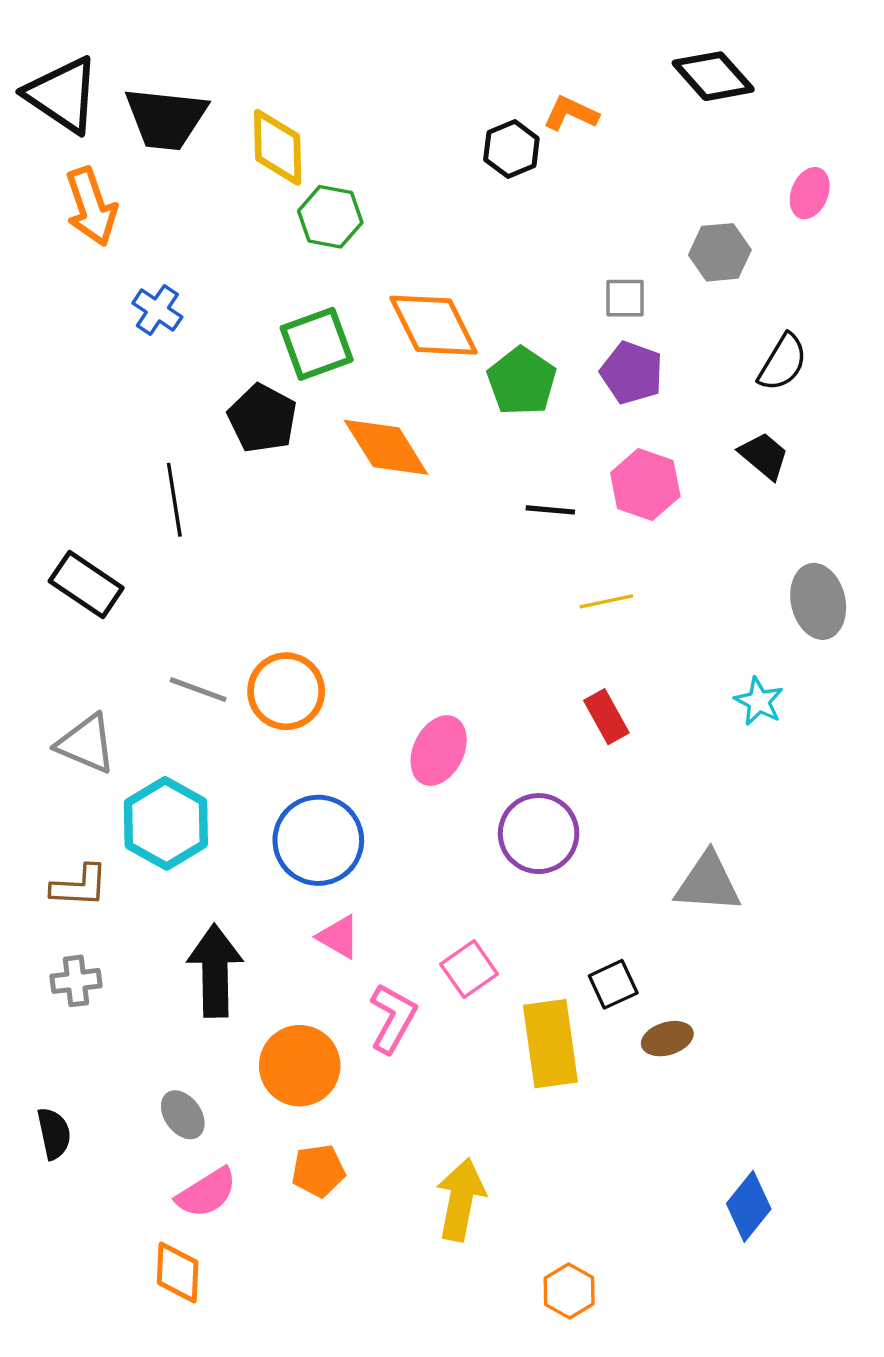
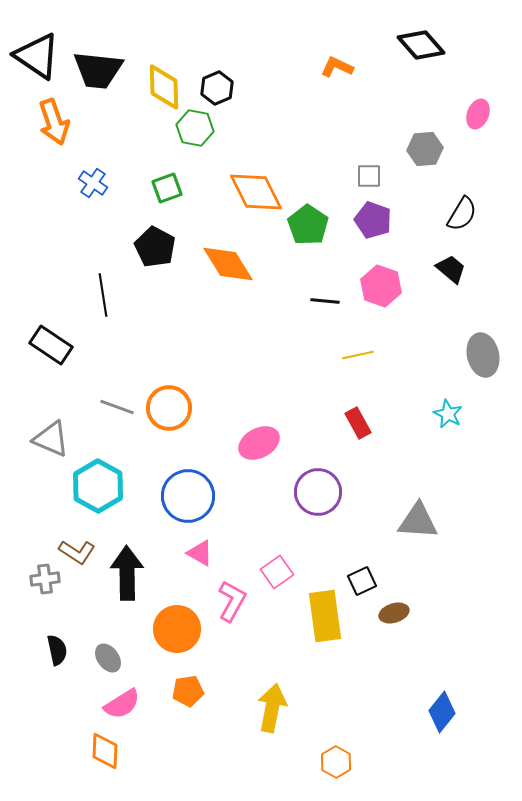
black hexagon: (511, 149) -> (217, 88), moved
green square: (317, 344) -> (167, 188), moved, size x0.7
pink ellipse: (439, 751) -> (259, 443), turned 36
brown L-shape: (79, 886) -> (77, 552), moved, turned 30
black semicircle: (54, 1133) -> (57, 650), moved

